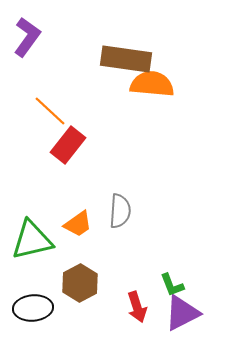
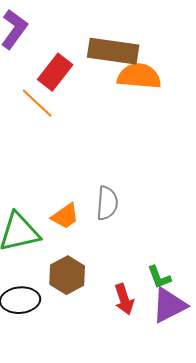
red rectangle: (68, 145) -> (55, 72), moved

